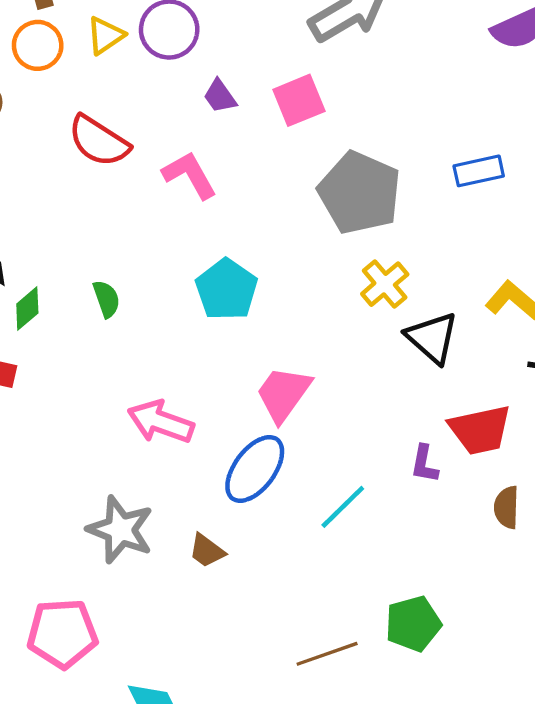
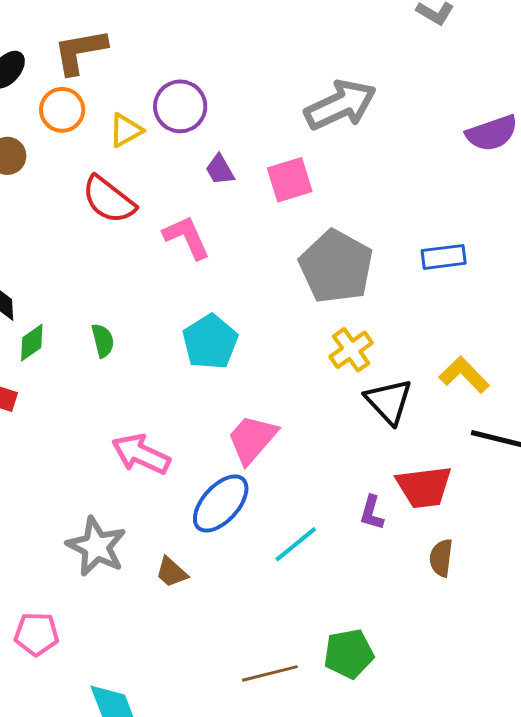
yellow triangle: (105, 35) -> (126, 130), moved
pink pentagon: (62, 633) -> (37, 634), size x0.7

